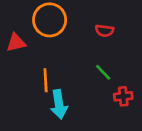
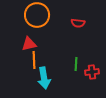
red triangle: (16, 43) -> (29, 44), moved
green line: (103, 72) -> (76, 64), moved, turned 48

